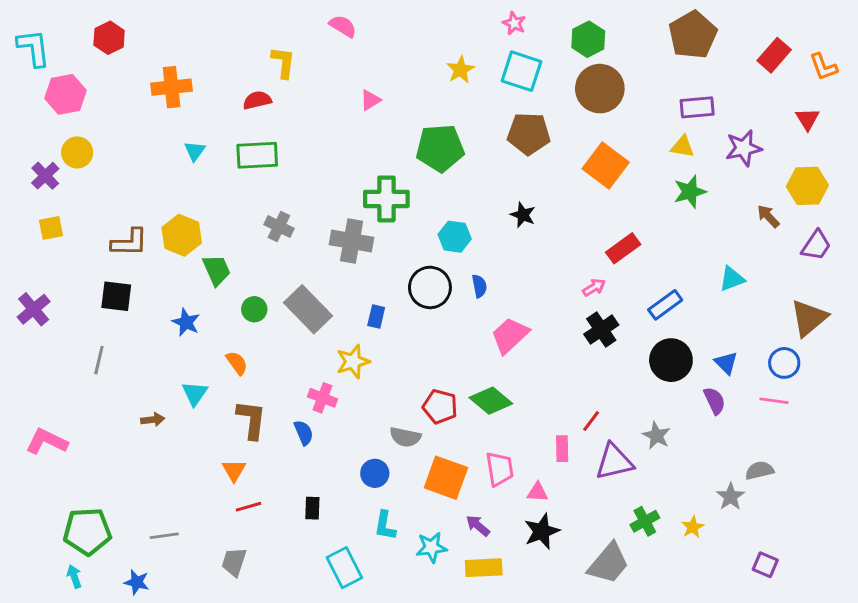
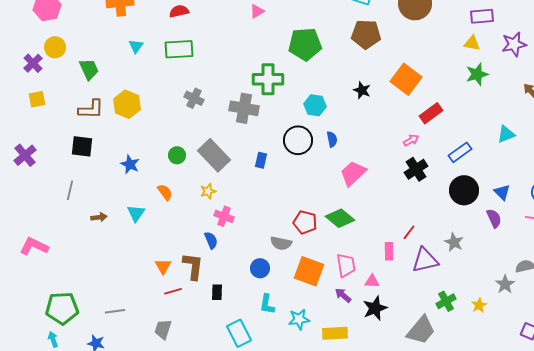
orange square: (606, 166) -> (406, 79), moved
green trapezoid: (217, 270) -> (89, 69), moved
yellow star: (353, 362) -> (208, 191), moved, size x0.7
brown arrow: (153, 420) -> (99, 217), moved
brown L-shape: (251, 420) -> (193, 266), moved
purple arrow: (478, 526) -> (343, 295), moved

